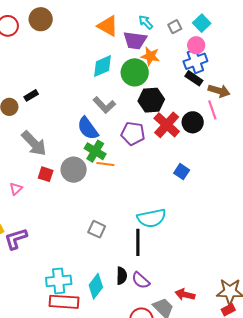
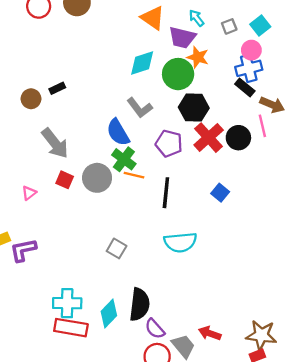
black line: (138, 242) -> (166, 193), moved
black semicircle: (122, 276) -> (140, 304), size x1.6
purple semicircle: (141, 280) -> (155, 329), moved

